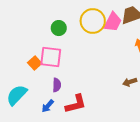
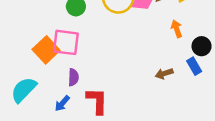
orange square: (35, 63) -> (46, 50), size x1.5
red L-shape: (76, 104) -> (97, 101), turned -75

